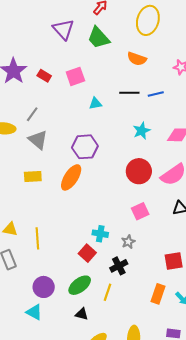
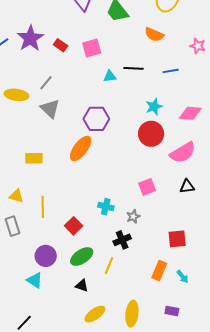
black line: (129, 93) -> (134, 68), moved
red circle: (139, 171) -> (151, 134), moved
yellow rectangle: (33, 177) -> (34, 158), moved
red square: (87, 253) -> (74, 226), moved

